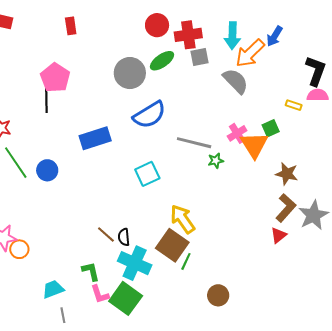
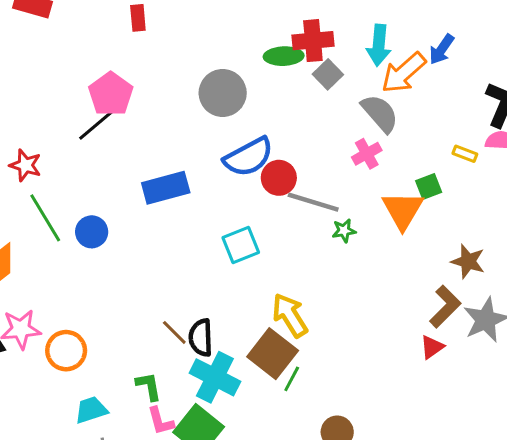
red circle: (157, 25) -> (279, 178), moved
gray square: (199, 57) -> (328, 74), turned -36
green ellipse: (162, 61) -> (284, 56), moved, turned 30
black line: (46, 99) -> (96, 125), turned 48
pink cross: (237, 133) -> (367, 154), moved
brown star: (287, 174) -> (468, 261), moved
black semicircle: (124, 237) -> (201, 338), size x1.4
orange circle: (19, 249) -> (66, 351), moved, size x1.4

